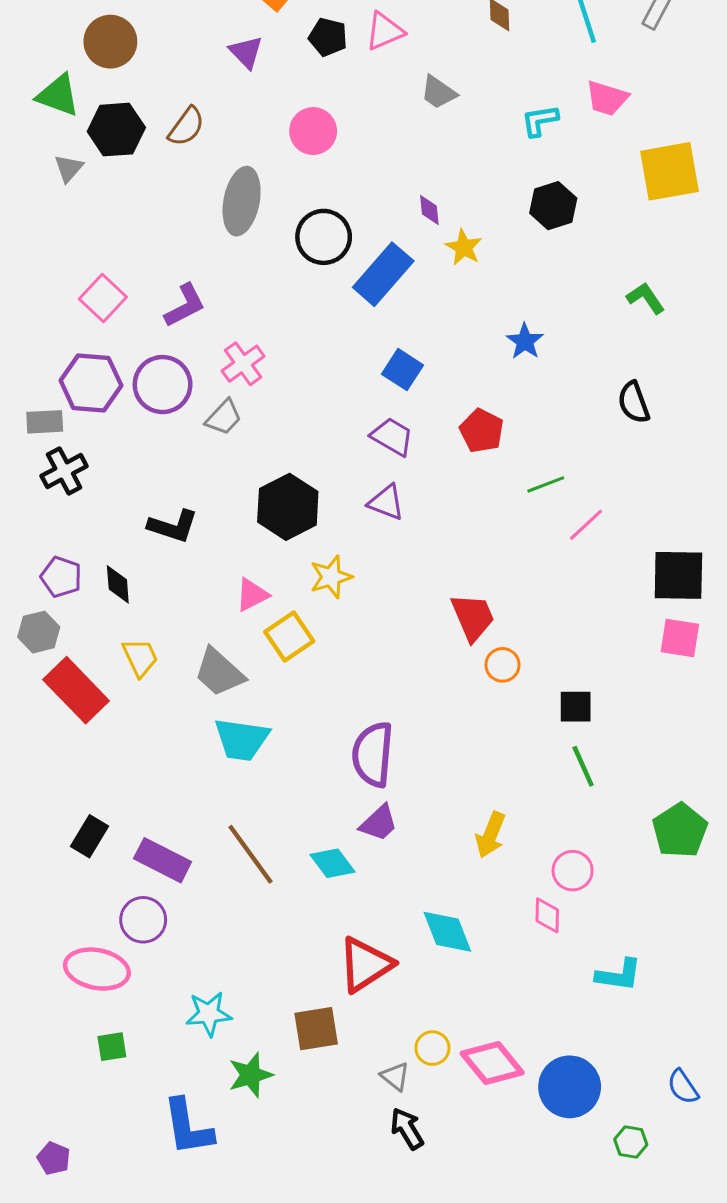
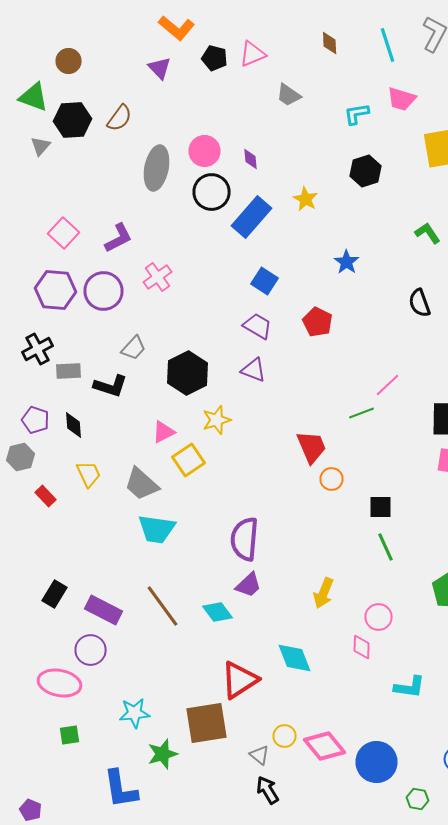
brown circle: (110, 42) -> (68, 61), size x0.7
pink circle: (313, 131) -> (204, 151), moved
purple diamond: (429, 210) -> (250, 159), moved
gray trapezoid: (224, 417) -> (134, 348), moved
gray rectangle: (45, 422) -> (68, 371), moved
green line: (546, 484) -> (362, 413), moved
red rectangle: (76, 690) -> (46, 496), size x0.5
brown square: (316, 1029) -> (206, 723), size x1.4

